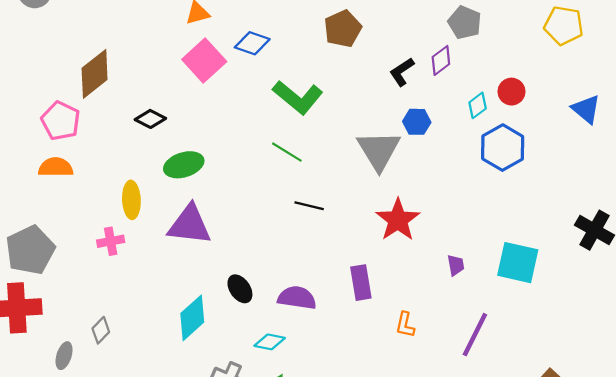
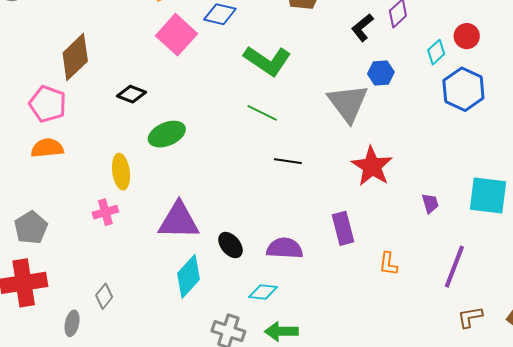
purple triangle: (190, 225) -> (179, 221), moved
gray pentagon: (30, 250) -> (31, 228), size x0.7

